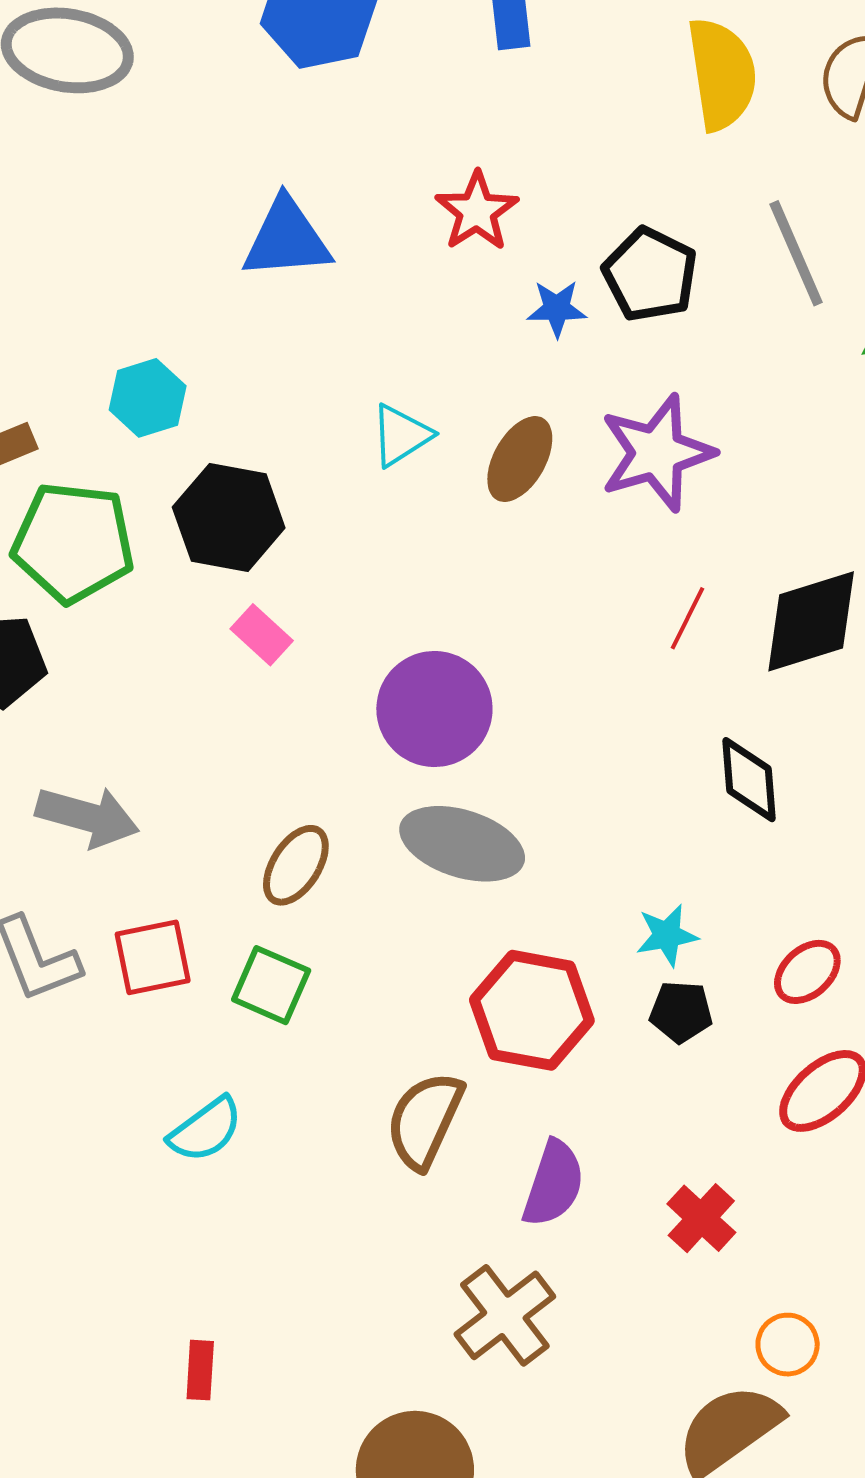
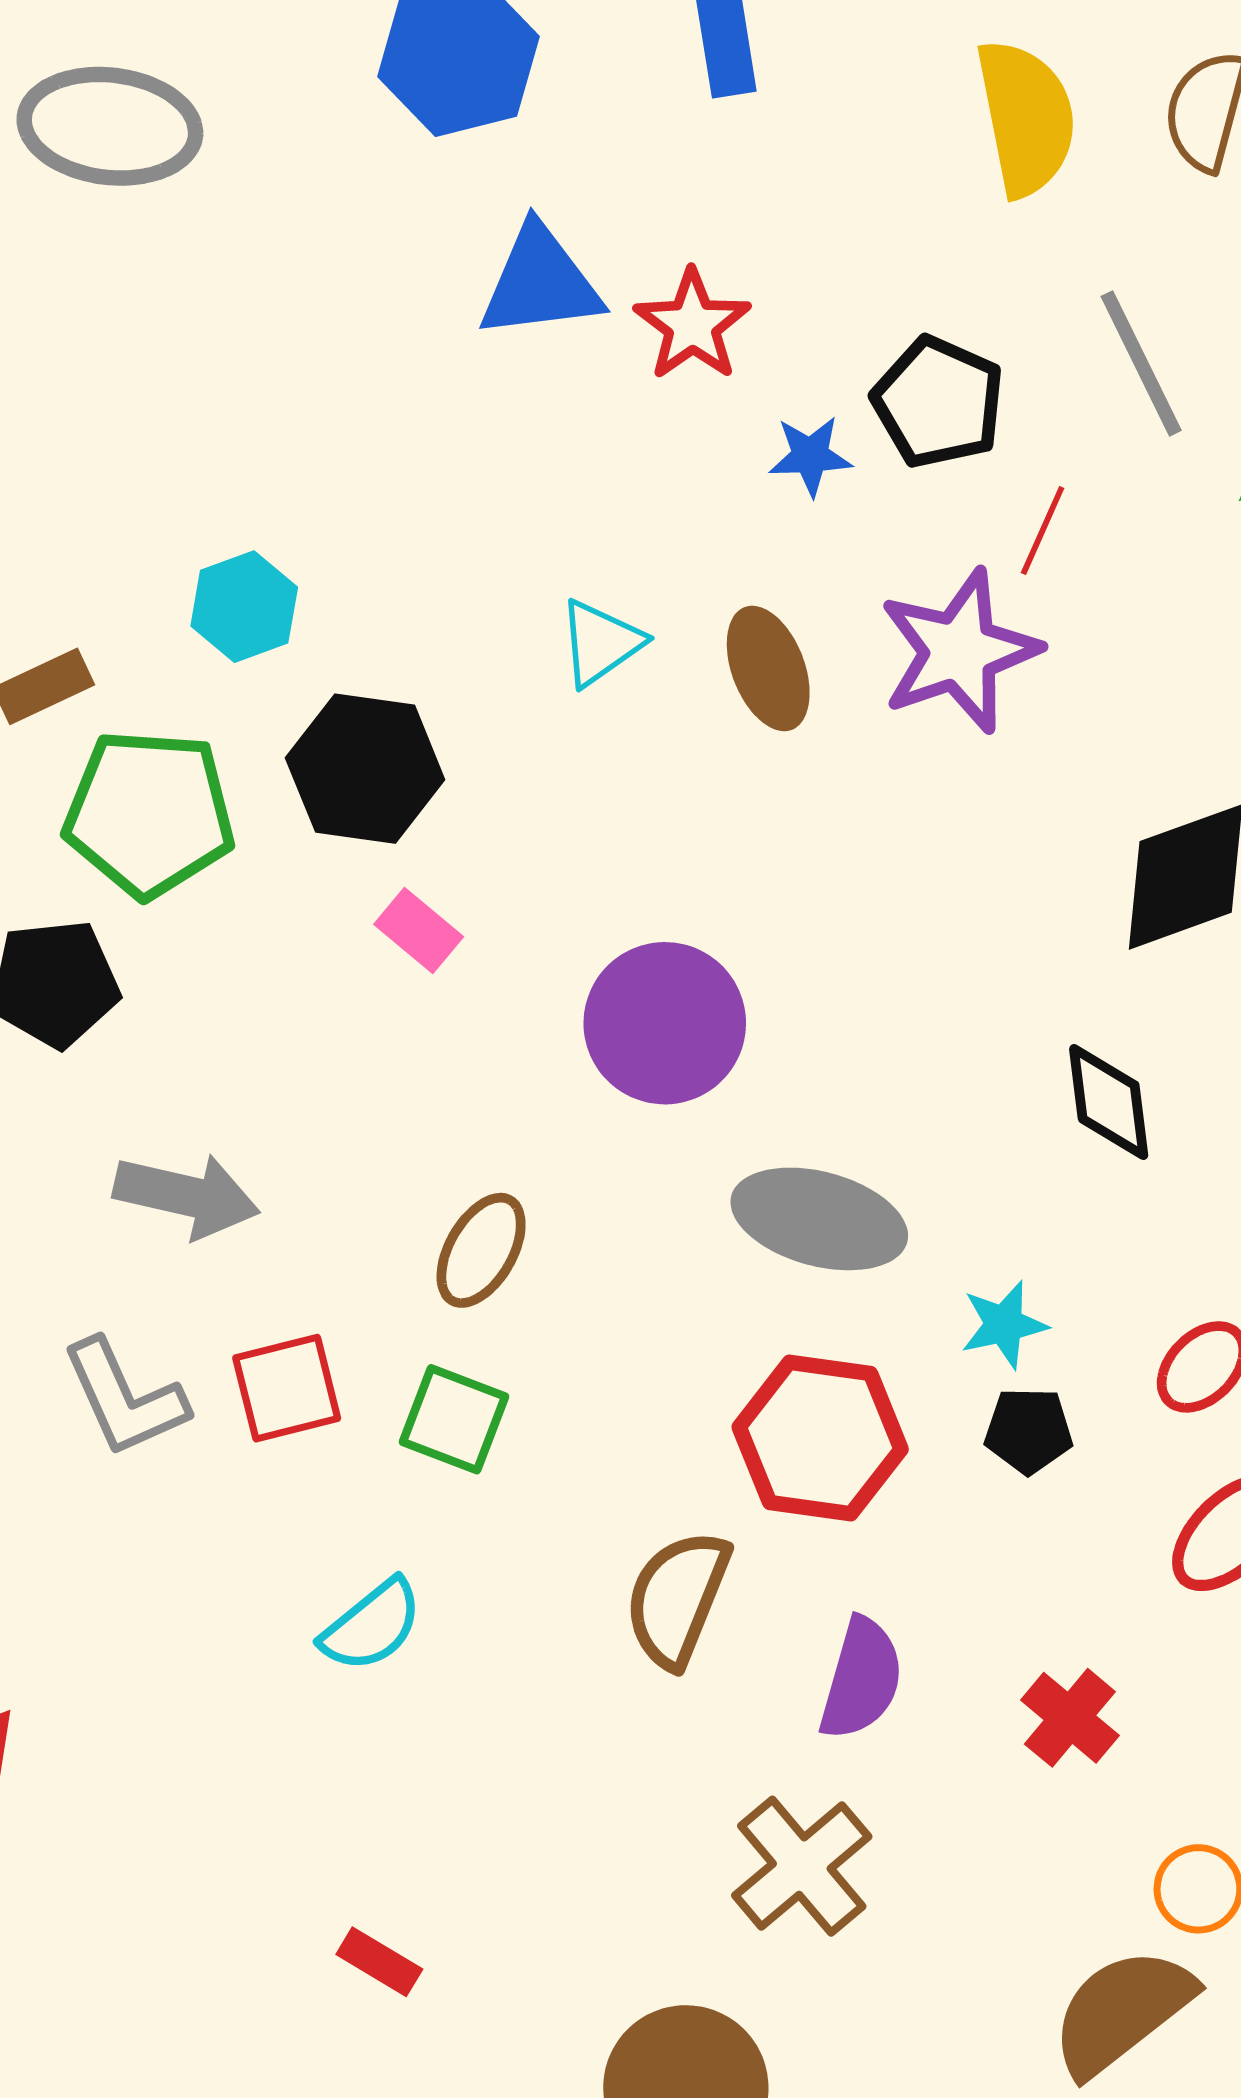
blue triangle: (287, 239) -> (540, 282), moved
brown ellipse: (520, 459) -> (768, 668), turned -48
red line: (687, 618) -> (1043, 531), moved
gray ellipse: (462, 844) -> (819, 1219), moved
red rectangle: (200, 1370) -> (379, 1962), turned -60

